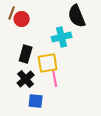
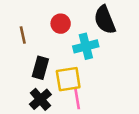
brown line: (12, 13) -> (23, 35), moved, turned -32
red circle: (22, 19) -> (61, 24), moved

